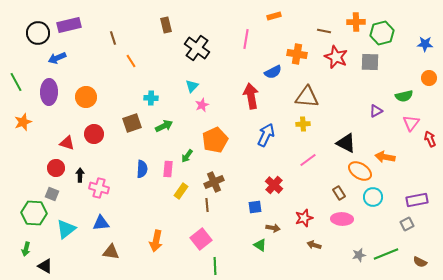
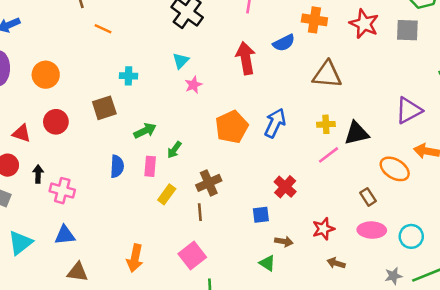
orange line: (131, 61) -> (103, 29), turned -32
red arrow: (251, 96) -> (246, 58), moved
purple triangle: (376, 111) -> (409, 110), moved, size x1.6
yellow cross: (303, 124) -> (326, 124), moved
green arrow: (164, 126) -> (145, 131), moved
orange pentagon: (215, 140) -> (232, 127), moved
black triangle: (346, 143) -> (356, 133), moved, turned -40
cyan circle: (373, 197) -> (411, 236), moved

